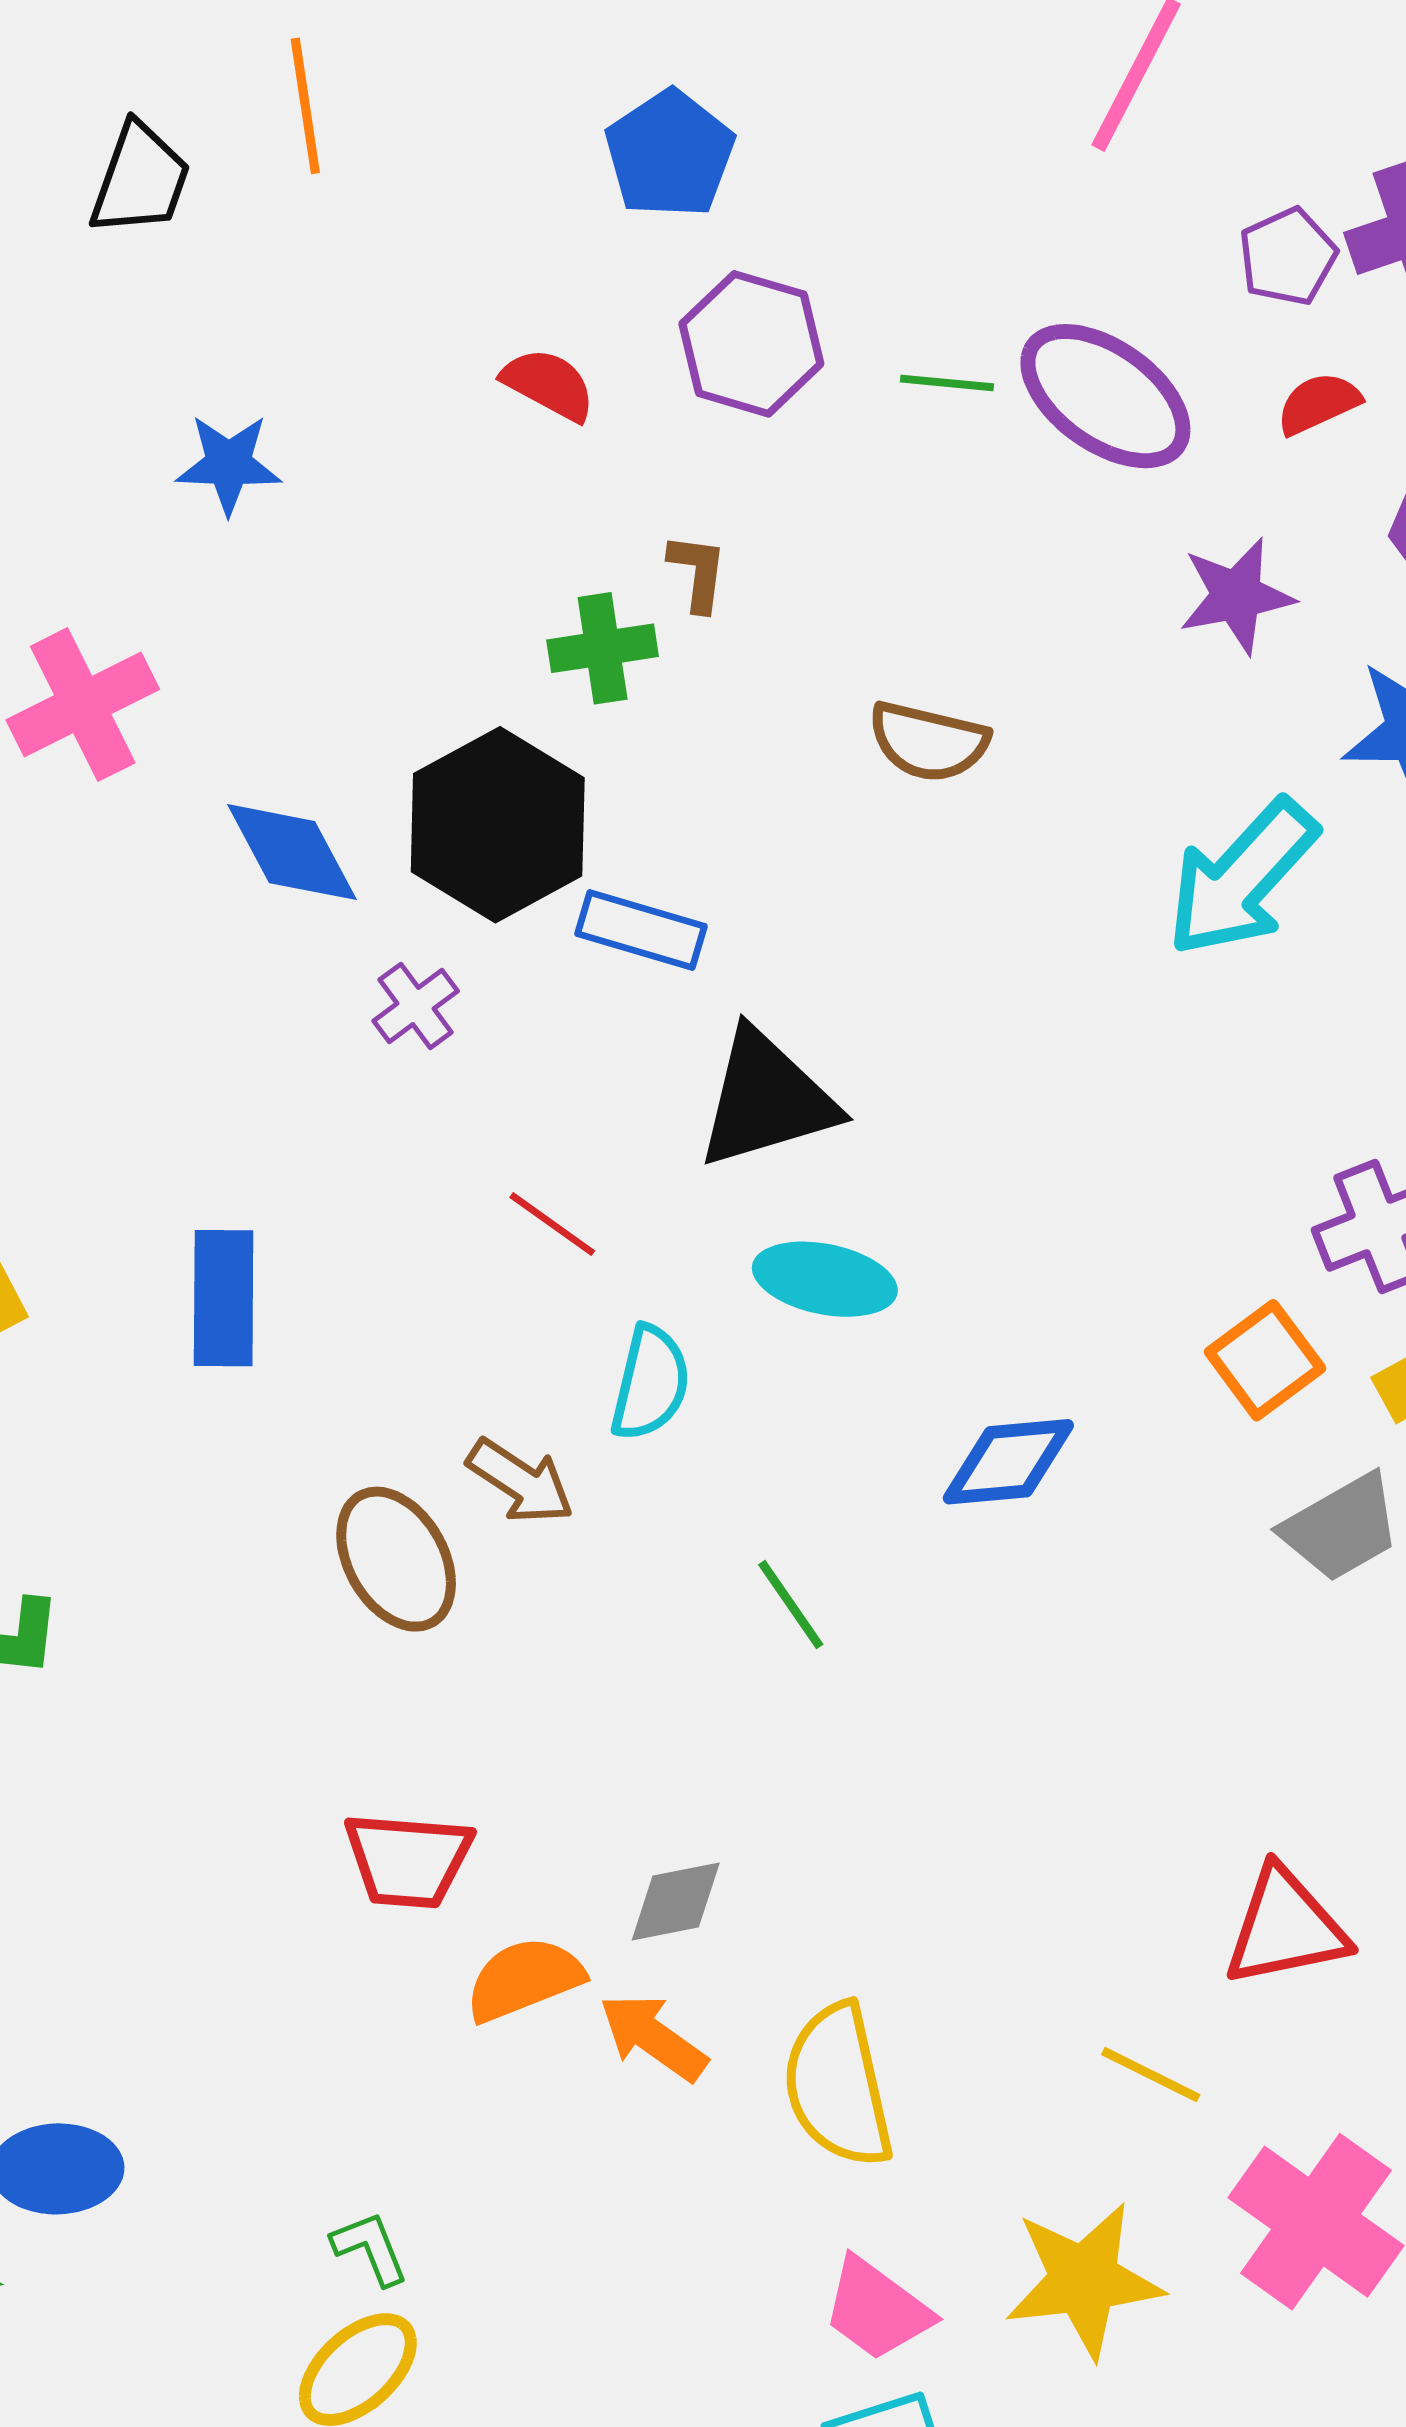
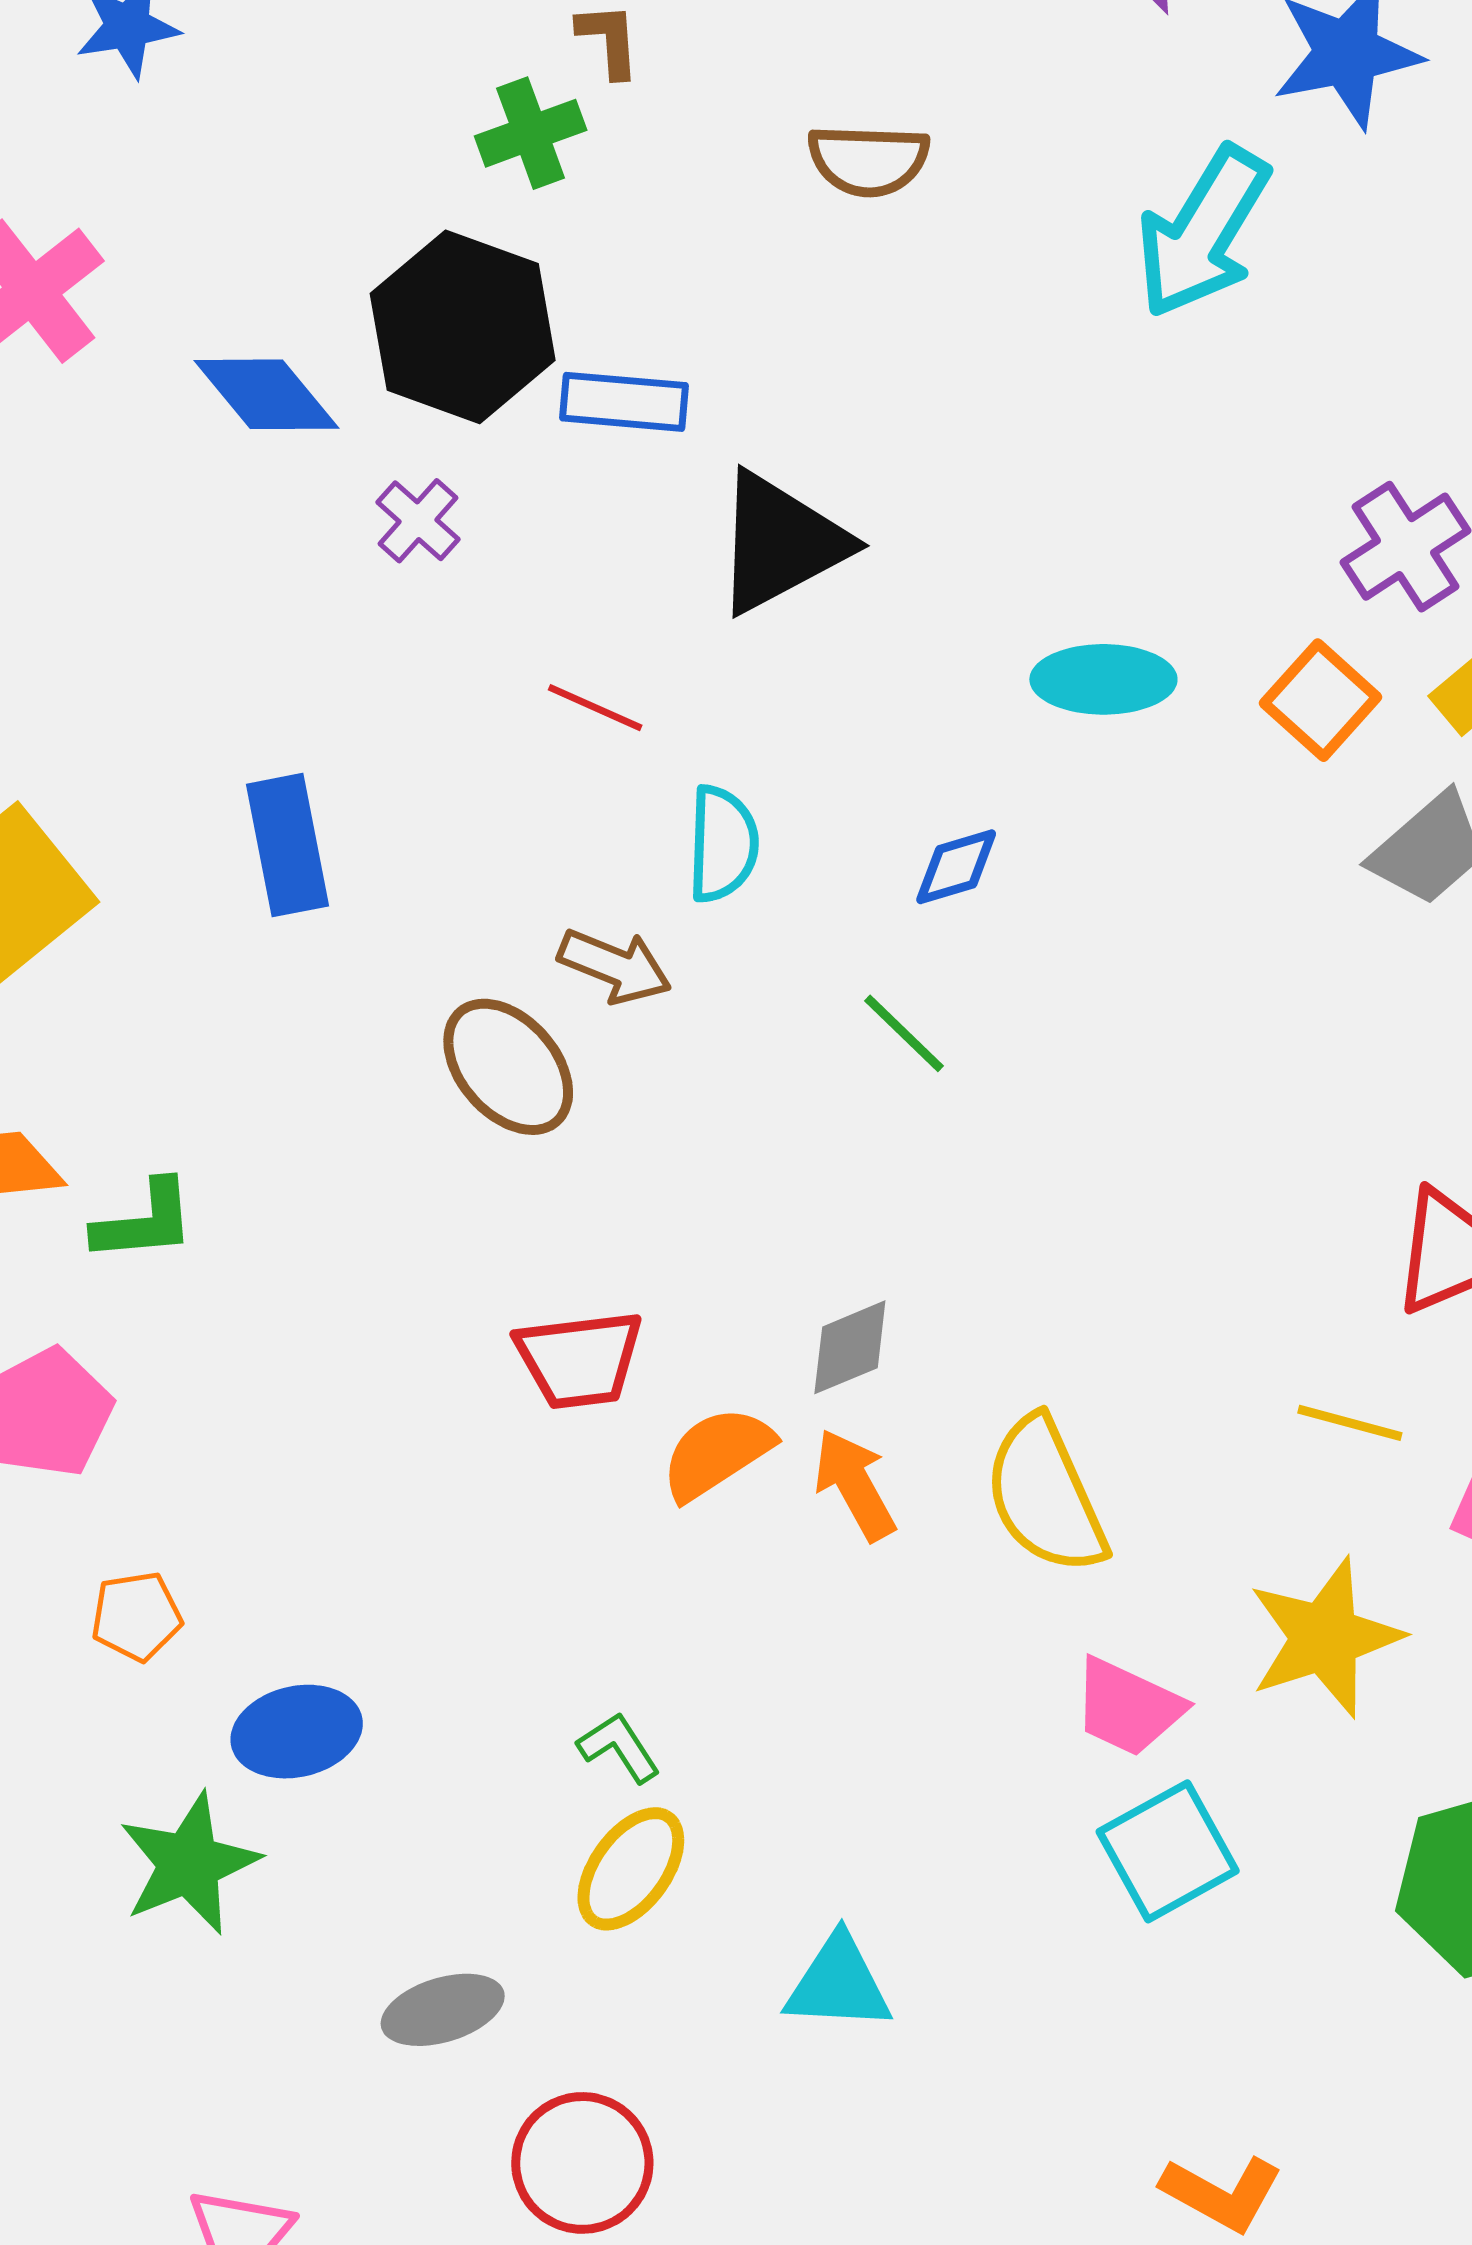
cyan ellipse: (825, 1279) -> (1103, 679), moved
blue diamond: (1008, 1462) -> (956, 867), moved, size x0.7
orange arrow: (653, 2037) -> (855, 1485), turned 37

